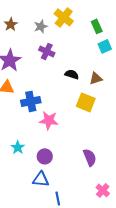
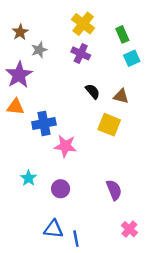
gray star: (41, 26) -> (39, 50), moved
purple cross: (47, 51) -> (81, 53), moved
black semicircle: (72, 74) -> (93, 91), turned 32
brown triangle: (96, 78) -> (121, 96), turned 32
blue triangle: (41, 179) -> (53, 229), moved

